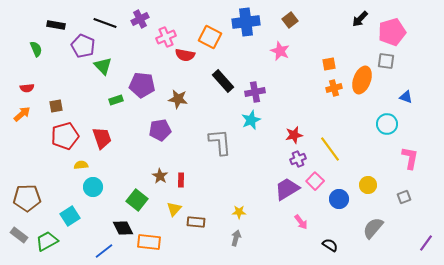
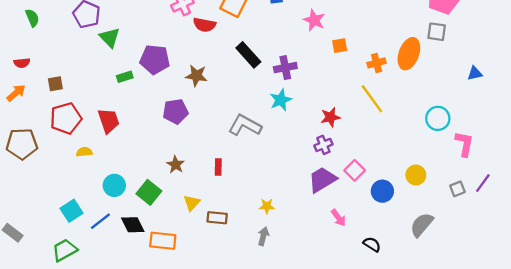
orange square: (329, 64) -> (340, 46), moved
blue triangle: (406, 97) -> (475, 73), moved, turned -32
cyan circle: (387, 124) -> (438, 118), moved
gray L-shape: (220, 142) -> (245, 125), turned -56
yellow line: (330, 149) -> (372, 99), moved
purple cross: (298, 159) -> (323, 145), moved
red rectangle: (181, 180) -> (218, 167), moved
cyan circle: (93, 187) -> (114, 185), moved
brown pentagon: (27, 198) -> (22, 144), moved
green trapezoid: (47, 241) -> (65, 250), moved
purple line: (426, 243) -> (483, 183), moved
blue line: (104, 251) -> (100, 221), moved

